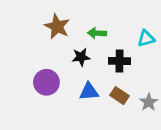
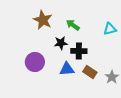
green arrow: (97, 33) -> (73, 25), turned 32
black cross: (119, 61) -> (79, 51), moved

